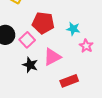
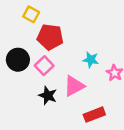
red pentagon: (43, 23) -> (50, 37), moved
cyan star: (73, 29) -> (91, 60), moved

